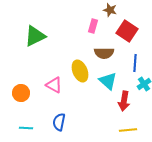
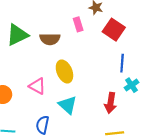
pink rectangle: (93, 26) -> (78, 24), turned -32
brown semicircle: (104, 53) -> (50, 39), moved
cyan triangle: (108, 81) -> (68, 105), moved

